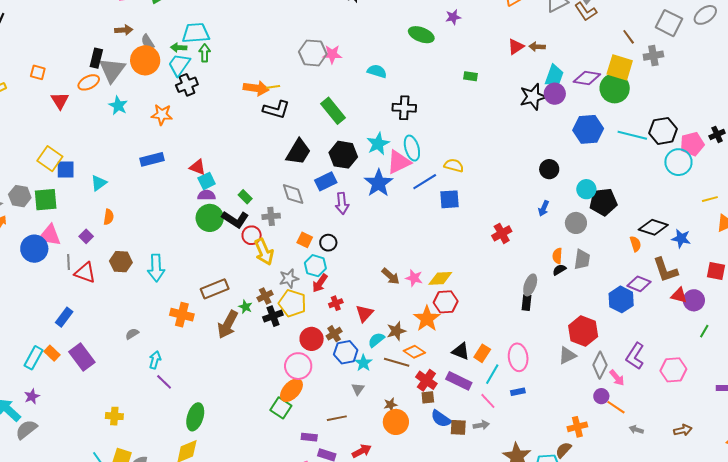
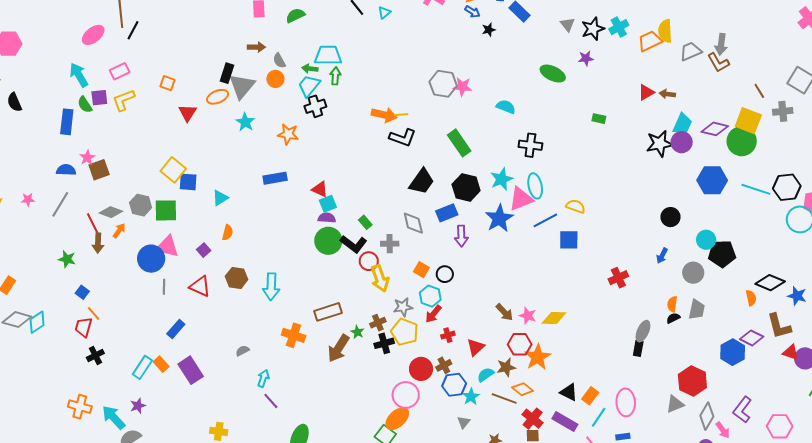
orange circle: (145, 60) -> (275, 79), size x0.6
gray line: (68, 262) -> (164, 287), moved
red hexagon: (446, 302) -> (520, 344), moved

